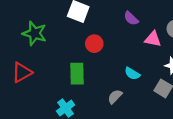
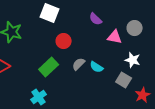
green rectangle: (77, 74) -> (49, 67), turned 48
gray semicircle: (115, 97) -> (79, 64), moved

